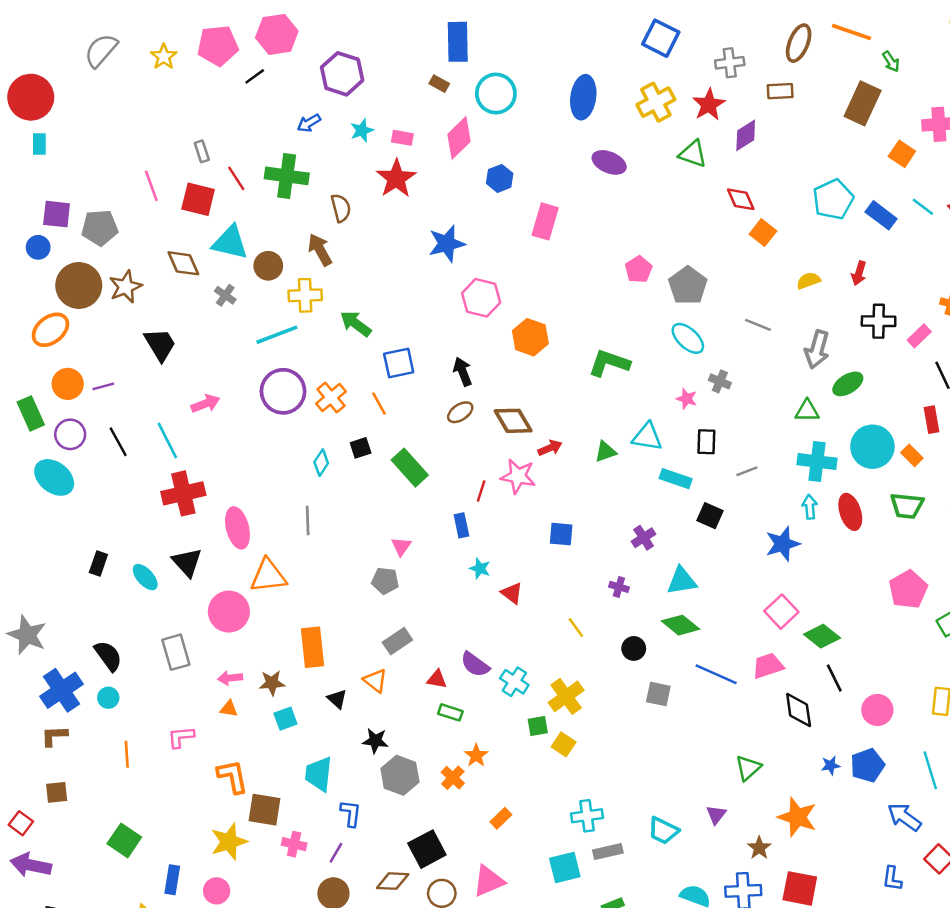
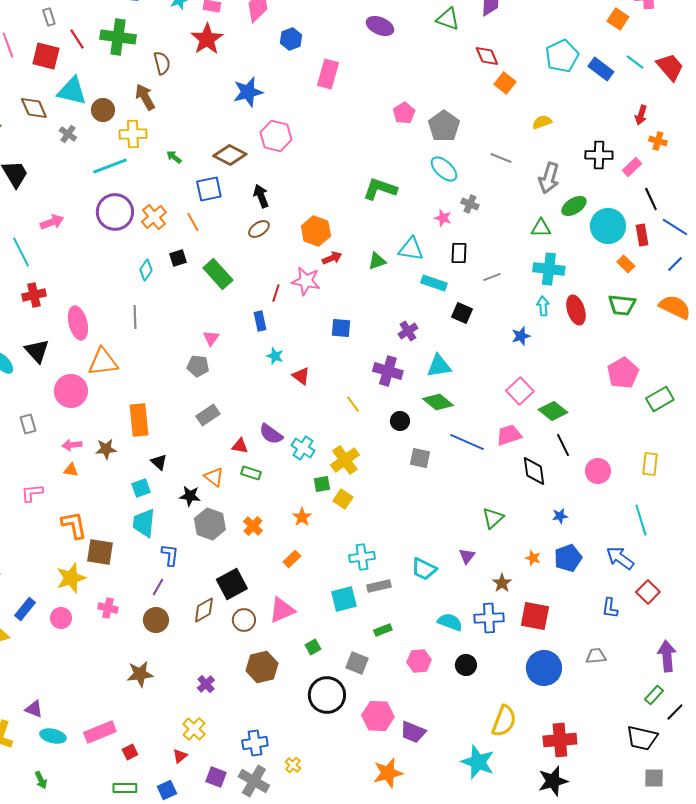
red arrow: (859, 273) -> (641, 115), moved
green arrow: (356, 324) -> (174, 157), size x0.6
orange hexagon: (530, 337) -> (316, 231), moved
brown diamond: (513, 421) -> (230, 155), moved, turned -32
cyan circle: (872, 447) -> (608, 226), moved
red cross: (183, 493) -> (34, 295), size x0.7
blue star: (783, 544) -> (521, 336), size x0.7
purple cross: (619, 587) -> (388, 371), size x1.8
gray rectangle: (176, 652) -> (28, 424), size x0.7
orange triangle: (375, 680) -> (214, 477), moved
cyan square: (285, 719) -> (141, 488), moved
orange star: (476, 756) -> (302, 517), moved
blue pentagon: (868, 765) -> (568, 558), moved
orange star: (797, 817) -> (533, 558), size x0.5
pink cross: (294, 844) -> (108, 608), moved
blue rectangle: (172, 880) -> (25, 609), turned 30
brown diamond: (393, 881) -> (204, 610), turned -32

